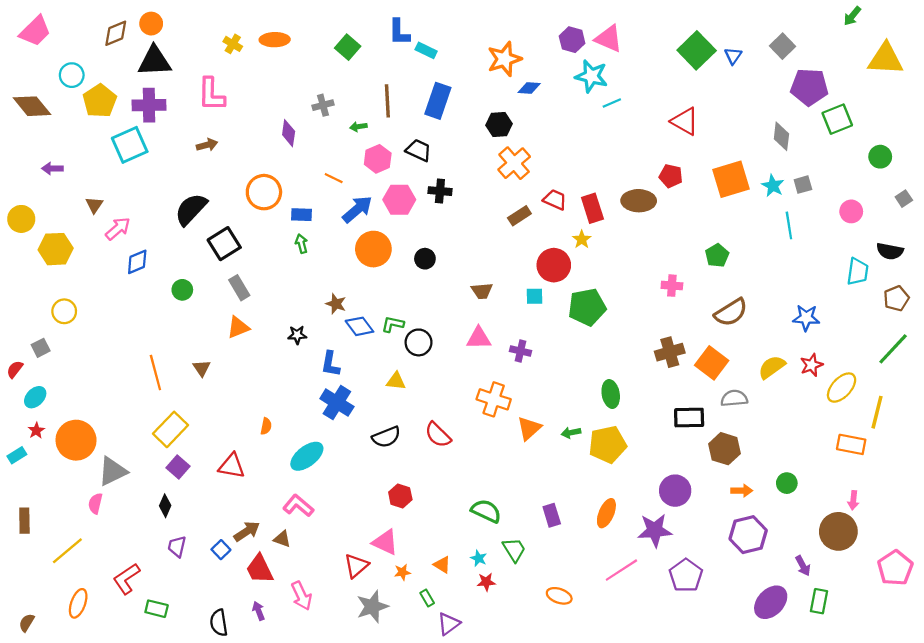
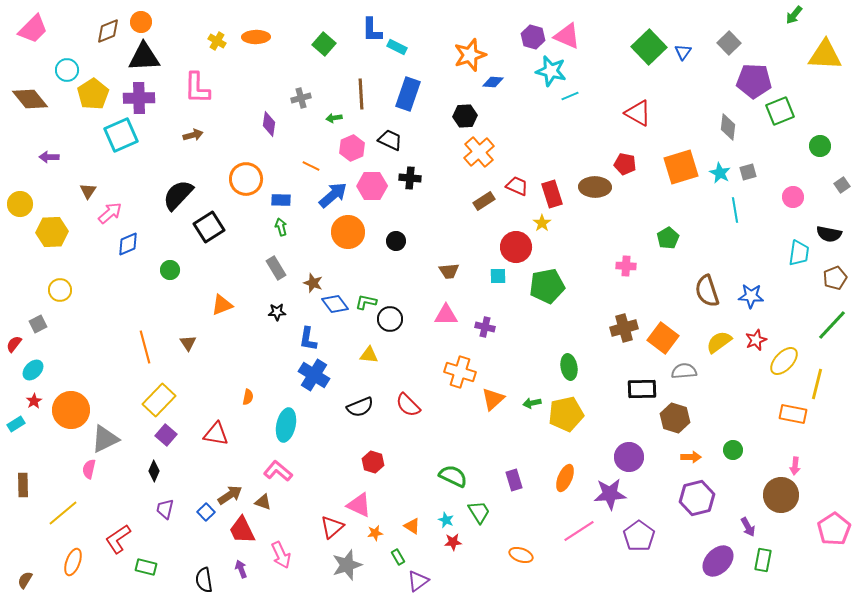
gray rectangle: (239, 288) -> (276, 268), moved
brown semicircle: (731, 312) -> (707, 291), moved, turned 104
cyan ellipse: (307, 456) -> (286, 425), turned -40

